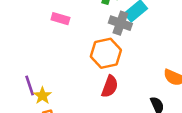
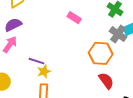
purple line: (30, 86) -> (37, 61), turned -70
red semicircle: (110, 86) -> (106, 81), moved, turned -72

